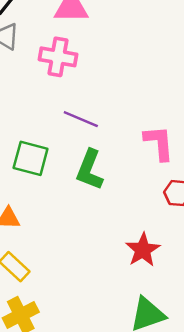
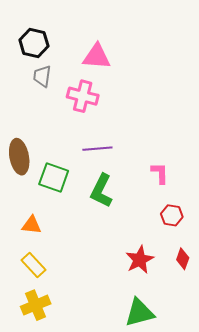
purple line: (81, 119) -> (97, 149), turned -32
pink L-shape: (159, 143) -> (160, 173), size x0.7

